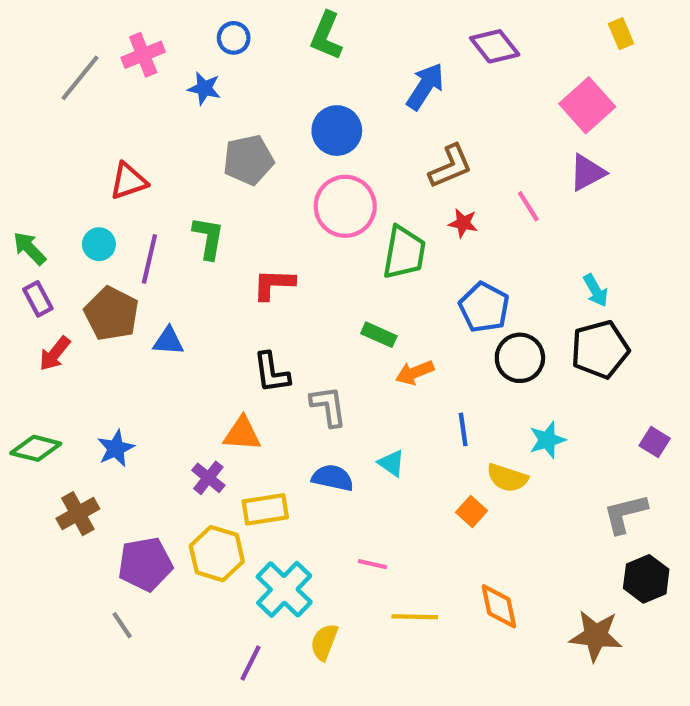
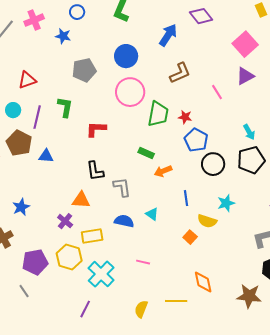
red star: (463, 223) -> (185, 117), moved
yellow line: (415, 617) -> (176, 301), moved
yellow semicircle: (324, 642) -> (141, 309), moved

